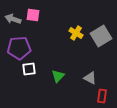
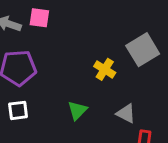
yellow cross: (76, 33) -> (105, 69), moved
white square: (29, 69) -> (18, 110), moved

